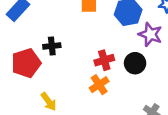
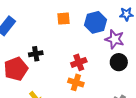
black circle: (135, 63) -> (119, 62), moved
orange cross: (99, 85) -> (76, 82), turned -35

